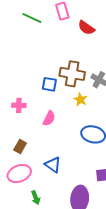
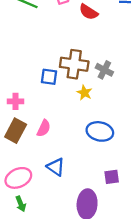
pink semicircle: (49, 118) -> (44, 128), moved
brown rectangle: (20, 146) -> (16, 131), moved, size x1.5
green arrow: (36, 198) -> (21, 204), moved

